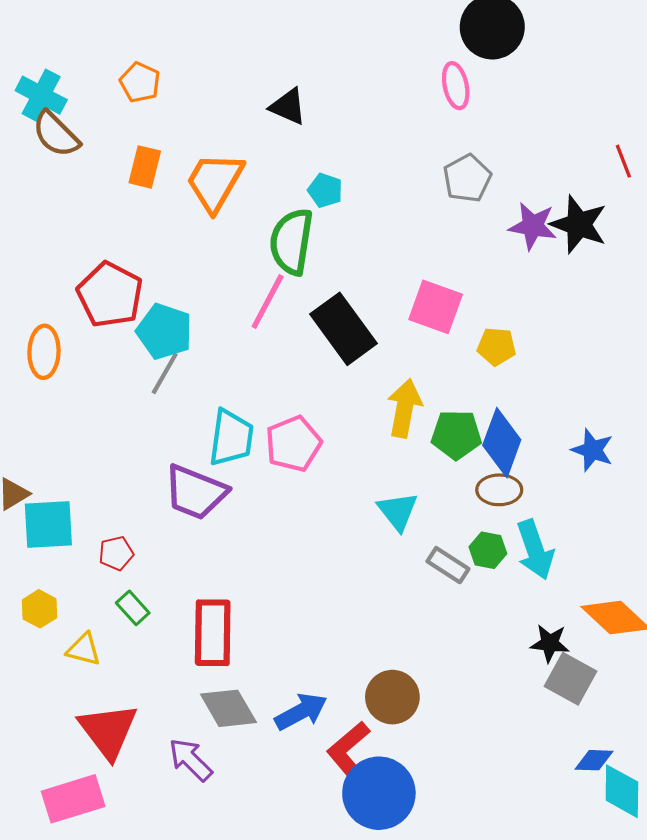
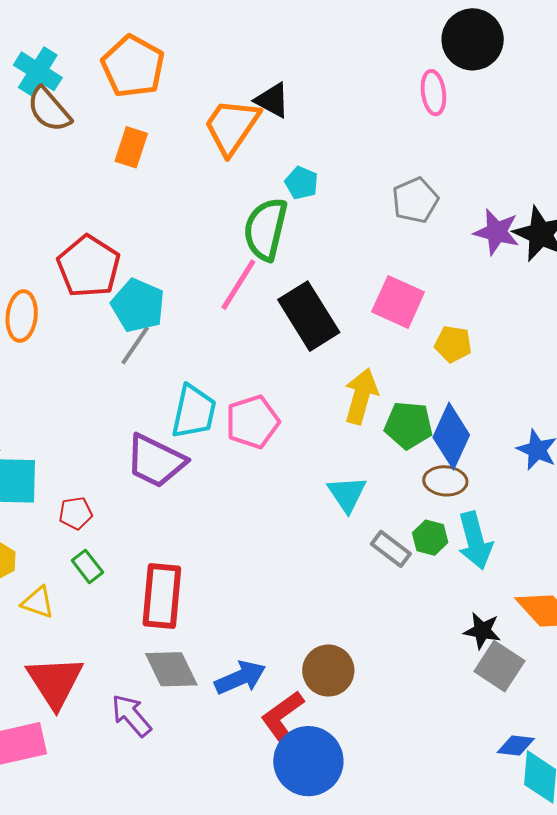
orange pentagon: (140, 82) -> (133, 66), size x1.6
gray pentagon: (467, 178) -> (415, 200), moved
orange trapezoid: (215, 182) -> (232, 126), moved

